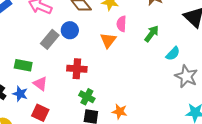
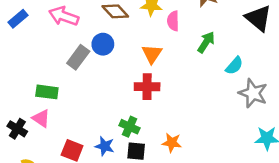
pink semicircle: (121, 24) -> (173, 21), moved
red cross: (77, 69) -> (147, 87), moved
pink triangle: (40, 84) -> (41, 118), moved
blue star: (20, 94) -> (105, 146), moved

